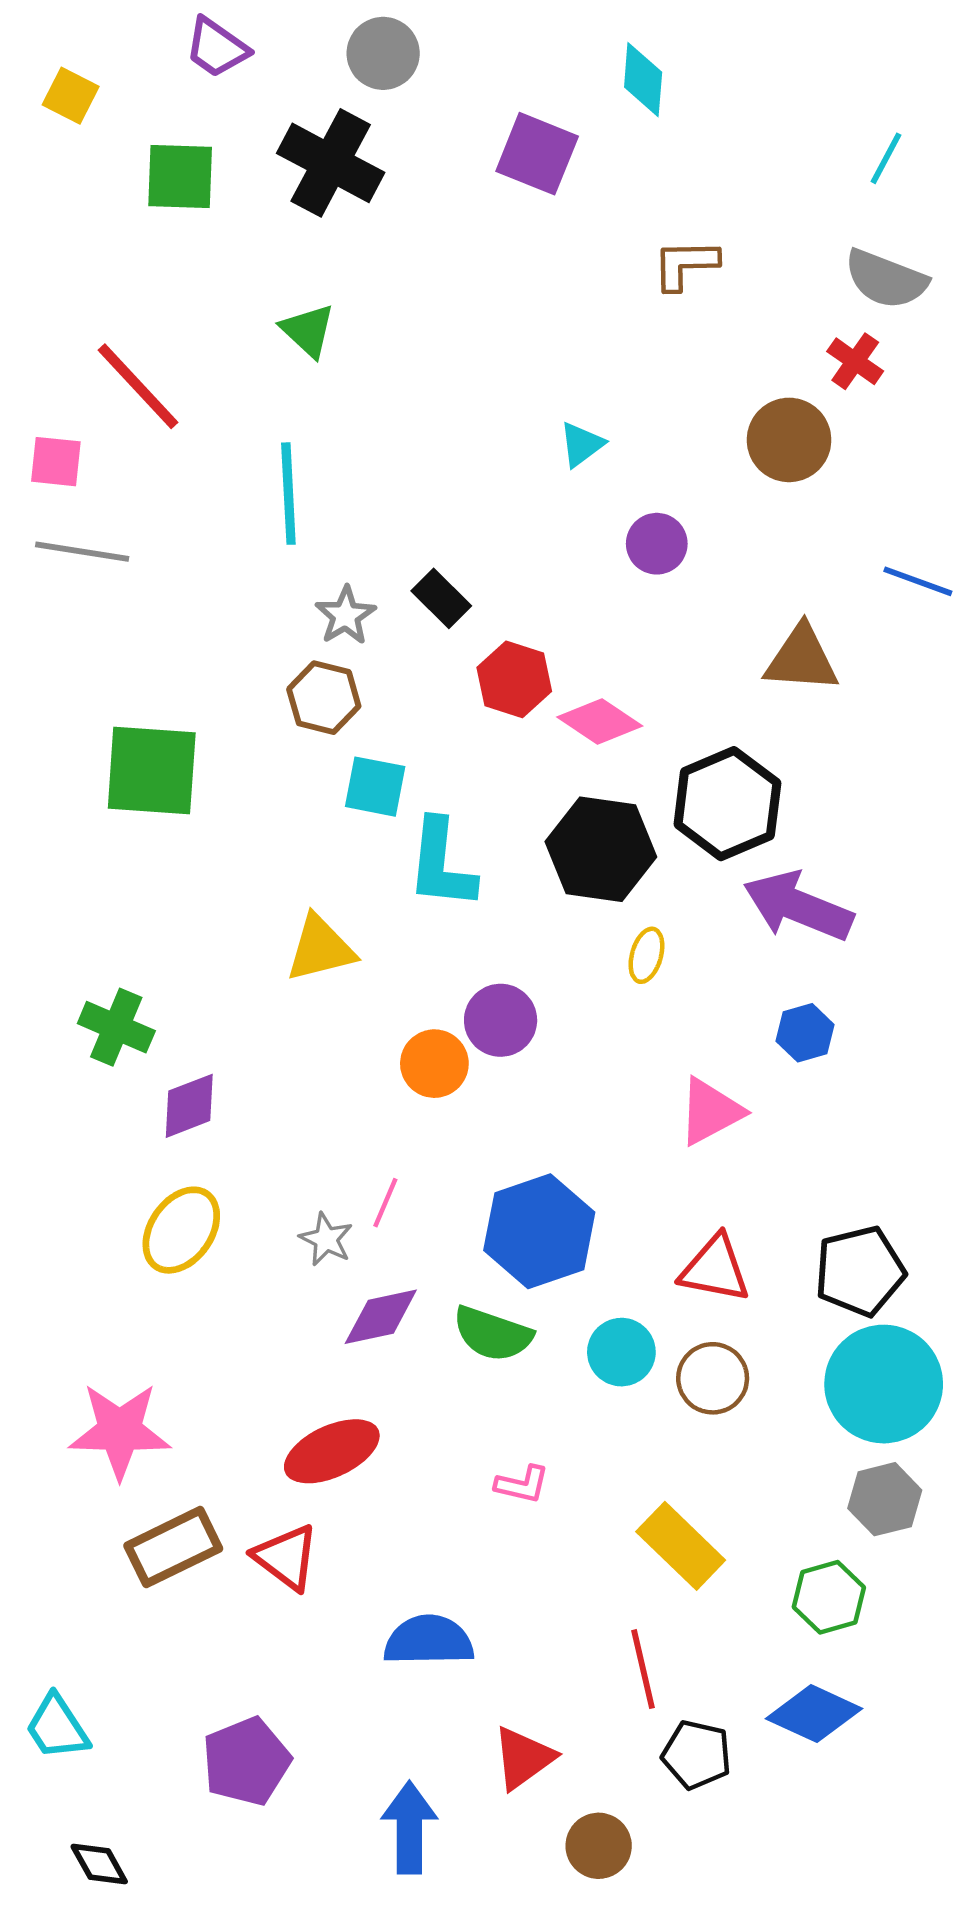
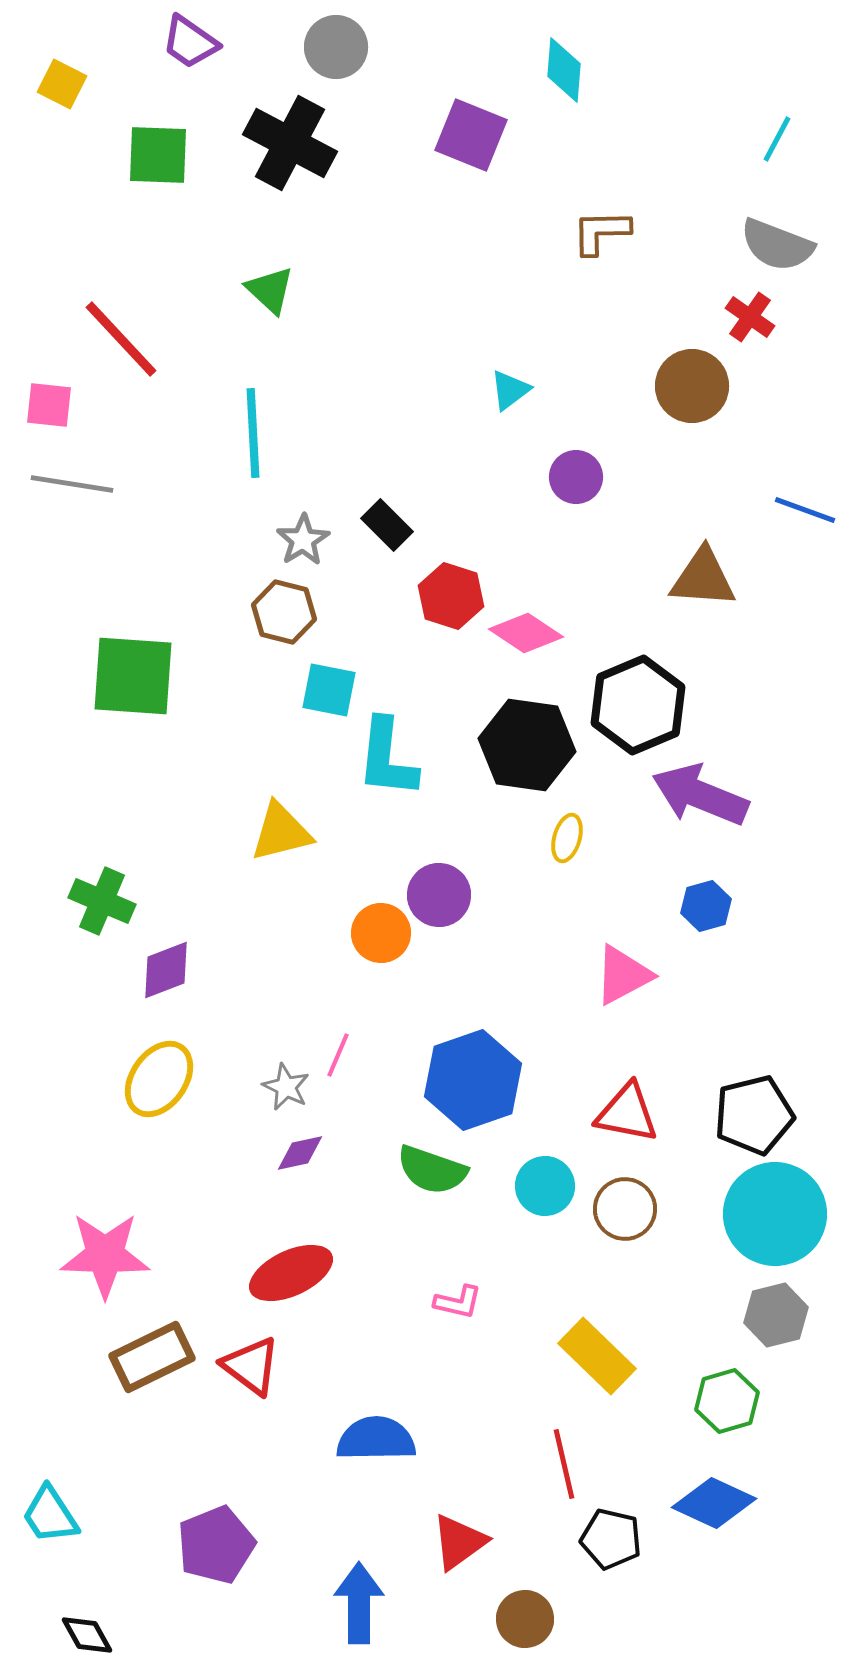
purple diamond: (381, 1317) -> (300, 1153), moved, size x0.7

